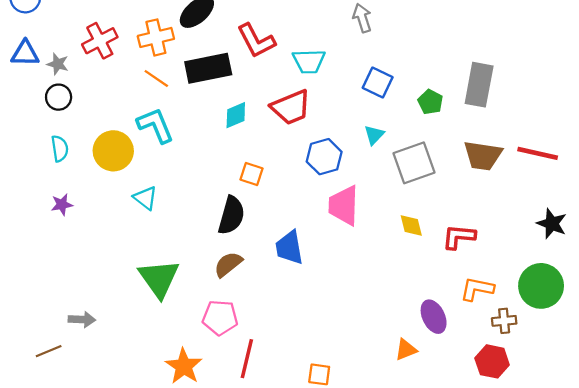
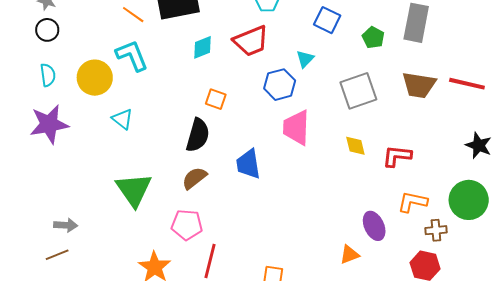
cyan triangle: (374, 135) -> (305, 59), moved
purple star: (62, 205) -> (49, 124), size x2.0
brown line: (49, 351) -> (57, 255), moved

